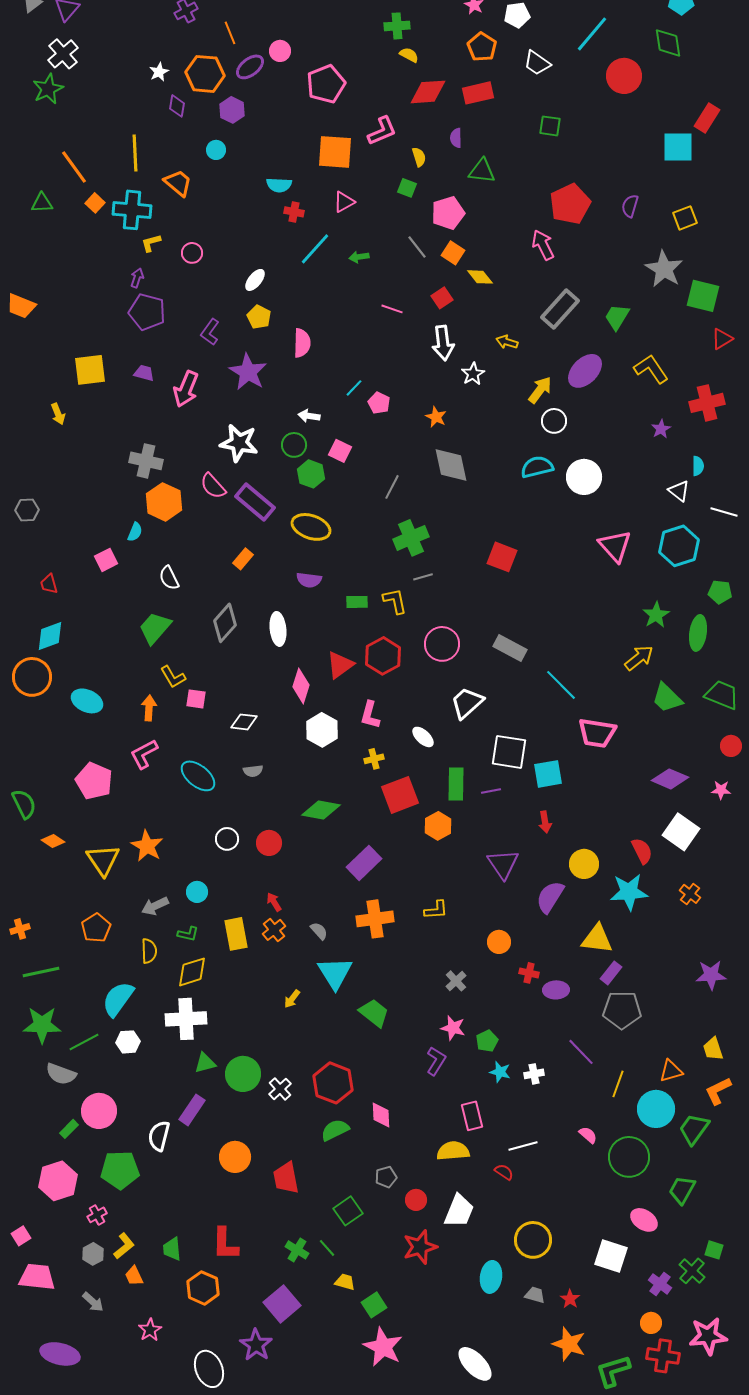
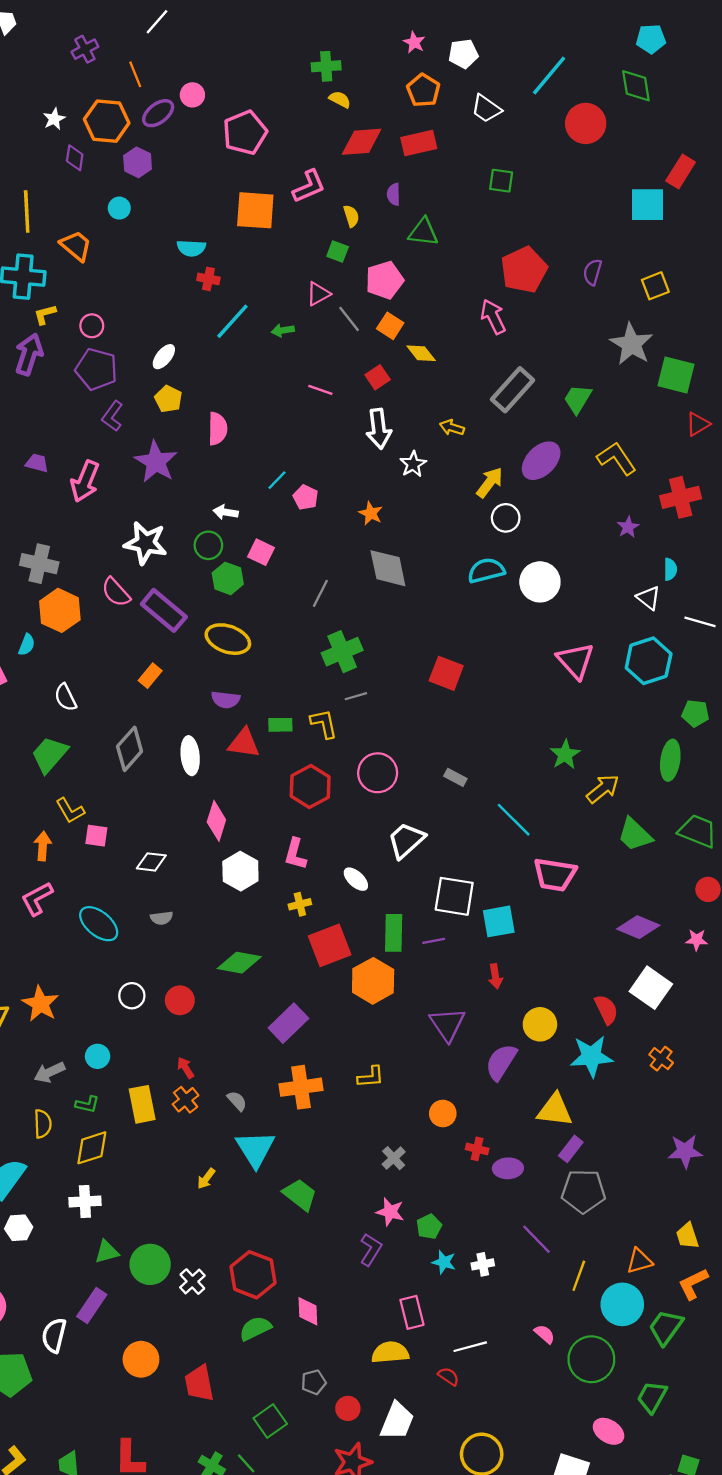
pink triangle: (344, 202) -> (318, 294), moved
purple arrow: (137, 278) -> (29, 354), size x1.8
purple pentagon: (147, 312) -> (96, 369), moved
green star: (656, 615) -> (565, 755), moved
gray rectangle: (510, 648) -> (455, 777), size x0.6
red triangle: (340, 665) -> (244, 743), moved, turned 44
orange hexagon: (438, 826) -> (373, 981), size x1.4
white cross: (186, 1019) -> (85, 1202), size x0.7

